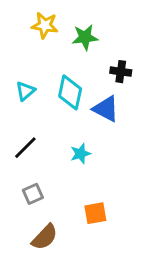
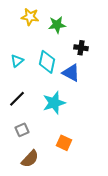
cyan star: (80, 154) -> (54, 103), size x1.6
orange square: (95, 213) -> (64, 143), turned 35

